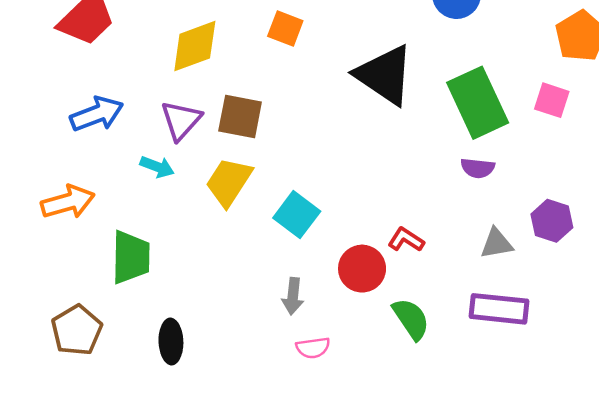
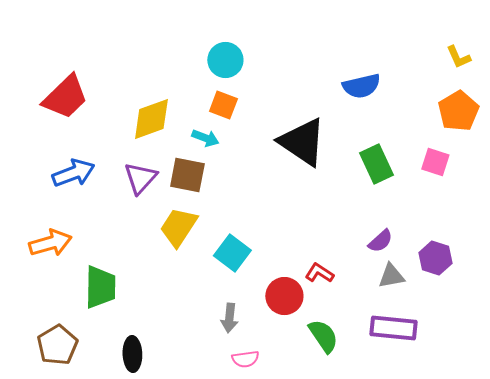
green rectangle: (478, 103) -> (376, 164), size x0.7
cyan arrow: (157, 167) -> (205, 138), moved
purple semicircle: (478, 168) -> (380, 241), moved, turned -48

